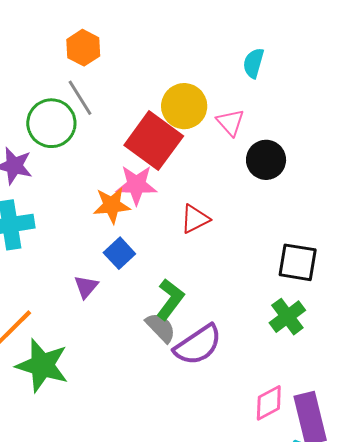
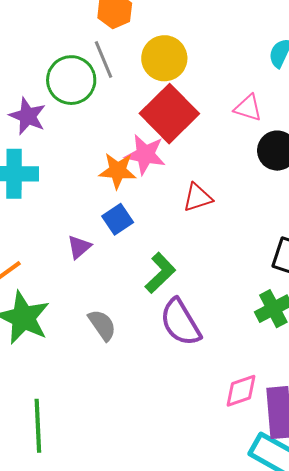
yellow circle: (184, 106) -> (164, 58), moved
pink triangle: (230, 122) -> (248, 108), turned -40
gray semicircle: (161, 328) -> (102, 325), moved
purple semicircle: (198, 345) -> (180, 322), turned 84

